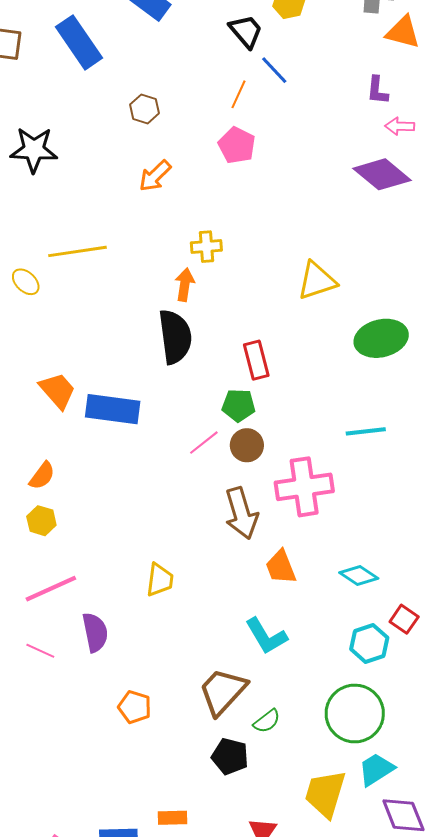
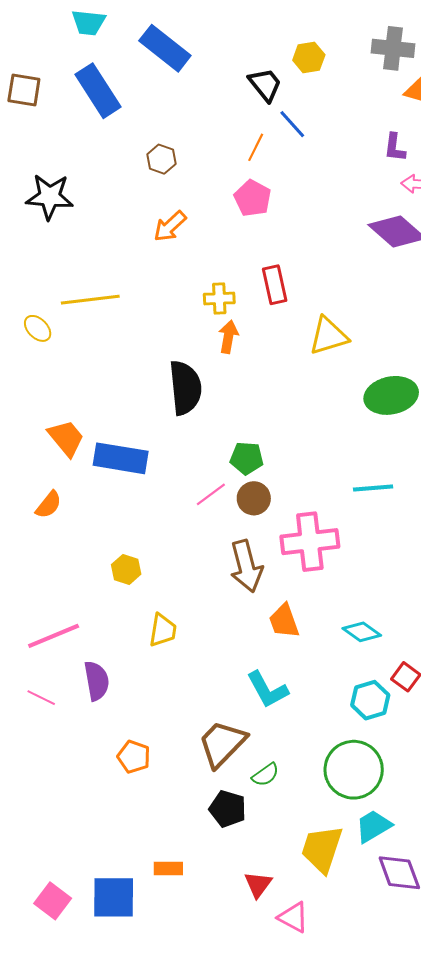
orange arrow: (185, 285) -> (228, 337), moved
red rectangle: (256, 360) -> (275, 285), moved
orange semicircle: (42, 476) -> (49, 505), moved
yellow hexagon: (41, 521) -> (126, 569), moved

